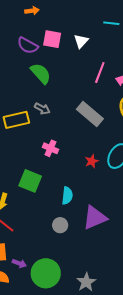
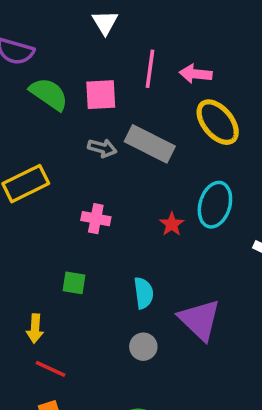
pink square: (52, 39) -> (101, 95), moved
gray arrow: (42, 109) -> (102, 148), moved
green square: (30, 181) -> (74, 283), size x0.6
purple triangle: (95, 218) -> (200, 320), turned -40

